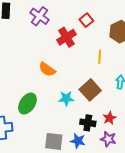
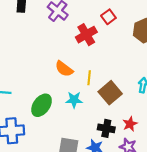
yellow line: (100, 57) -> (89, 78), moved
cyan star: (66, 98) -> (74, 100), moved

